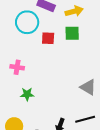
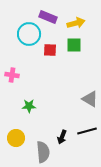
pink cross: (17, 67) -> (12, 75), moved

